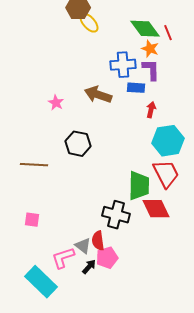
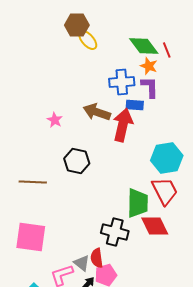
red arrow: (151, 110) -> (123, 125), moved, size x2.0
pink square: (32, 220) -> (31, 237), size x2.0

